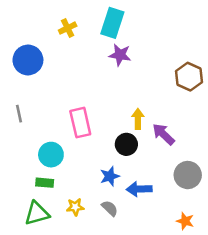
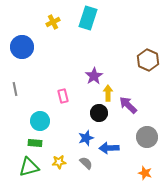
purple star: (120, 55) -> (94, 76), moved, turned 30
pink rectangle: (80, 123) -> (63, 96), size x0.6

